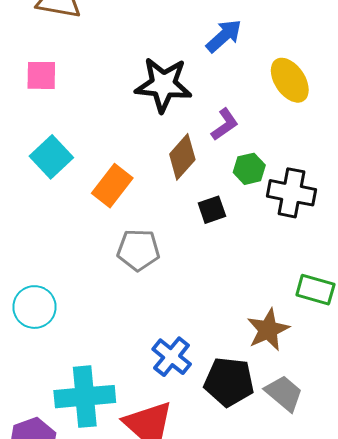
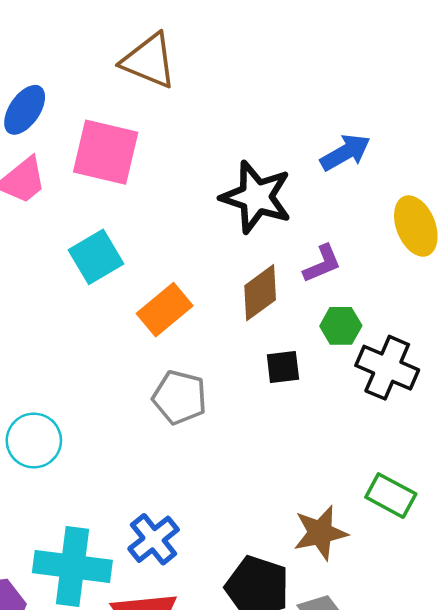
pink square: (41, 75) -> (106, 152), size x1.6
blue cross: (172, 357) -> (154, 539), moved

